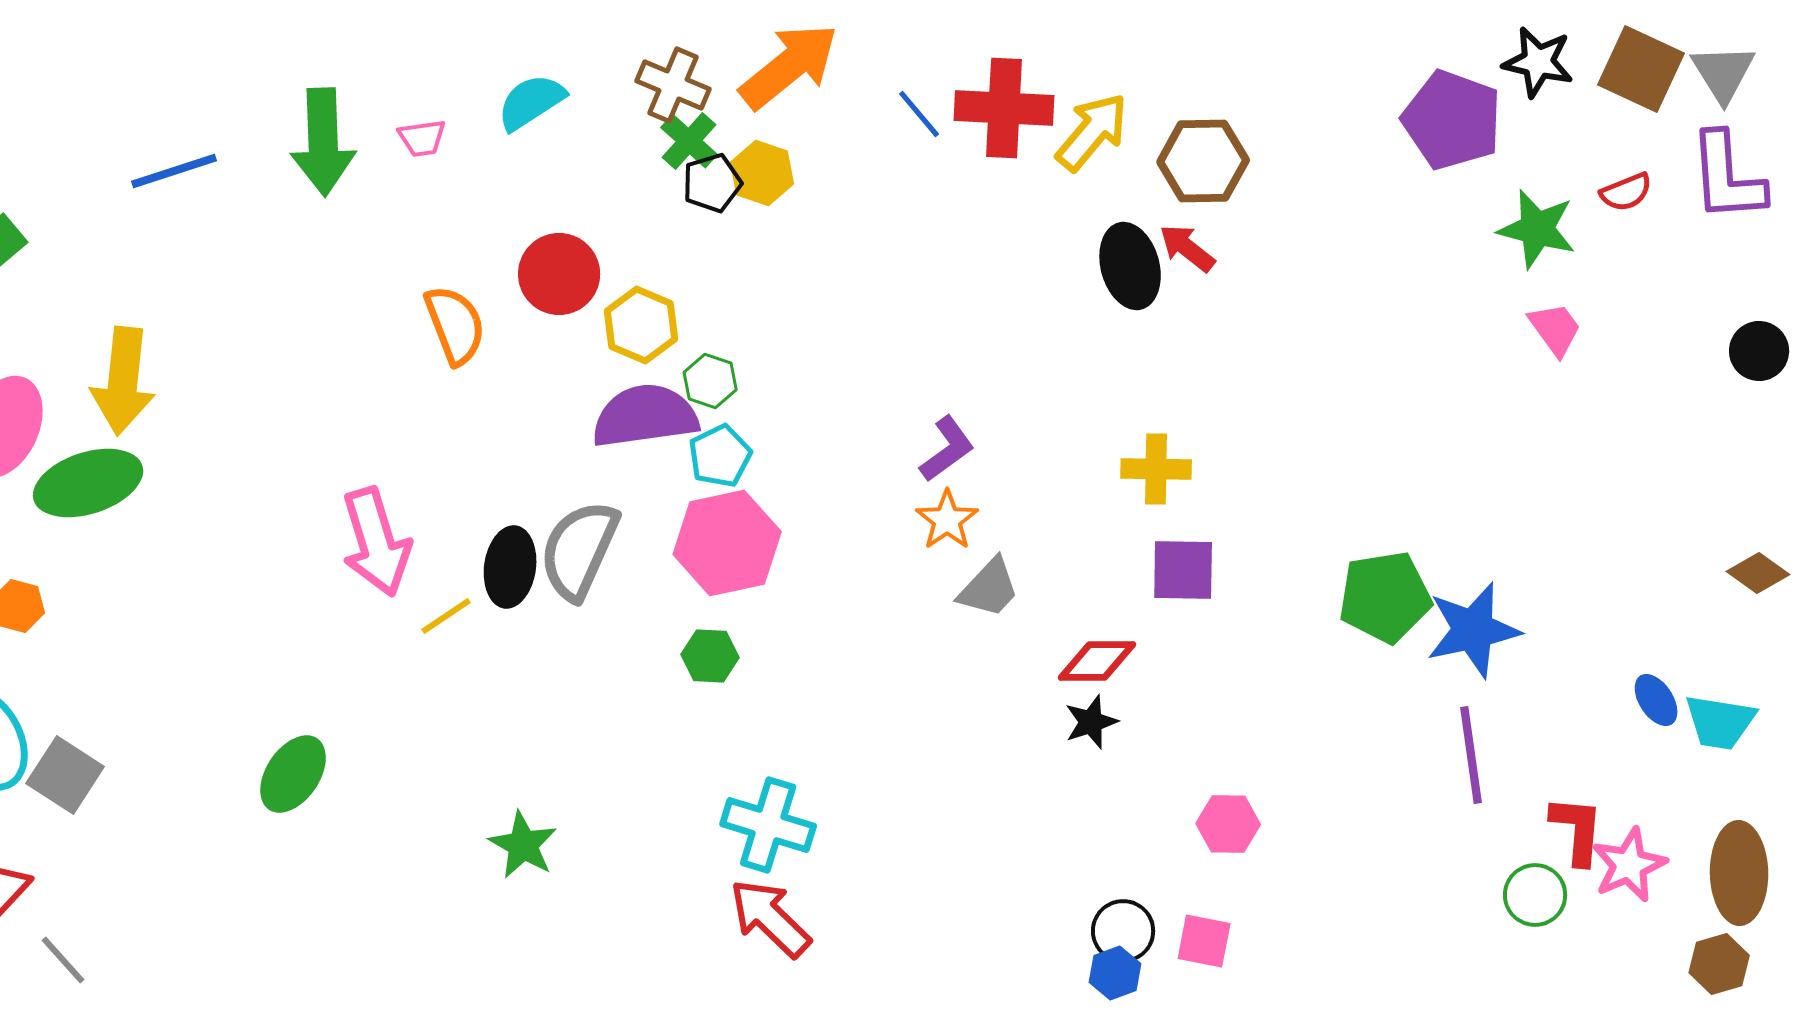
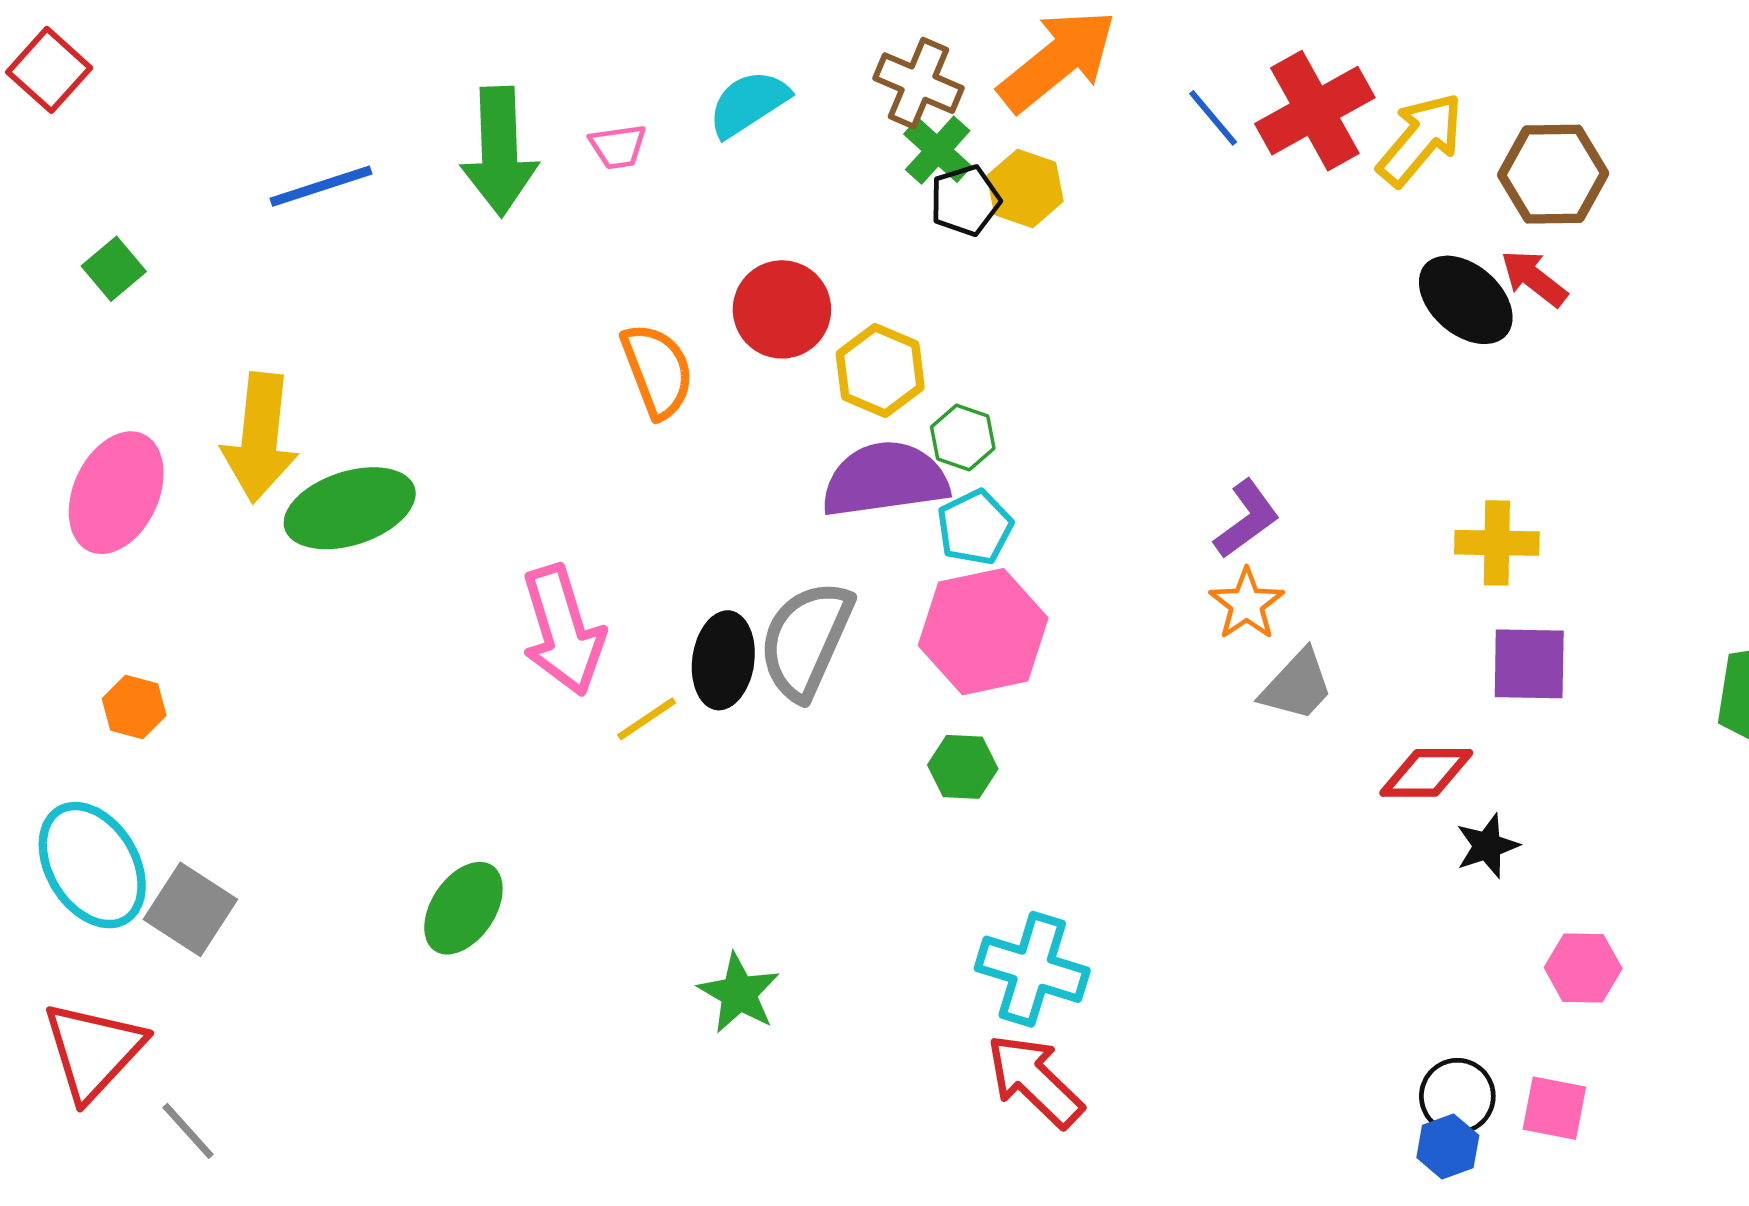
red cross: (1004, 108) -> (1315, 111), turned -32
black ellipse: (1130, 266) -> (1466, 300), turned -34
green ellipse: (88, 483) -> (350, 508), moved
black star: (1091, 722) -> (1487, 846), moved

